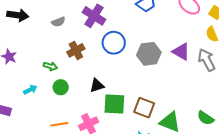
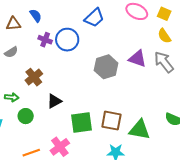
purple cross: (94, 16) -> (45, 40), size x0.6
blue circle: (114, 43) -> (67, 40), moved
black triangle: (97, 85) -> (54, 101), moved

